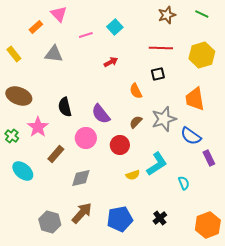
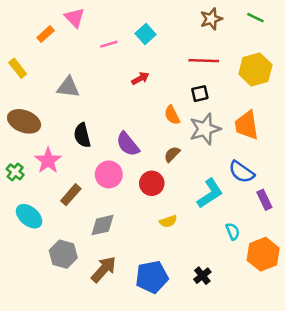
gray triangle: (54, 54) -> (68, 87), moved
gray star: (164, 119) -> (205, 129), moved
cyan L-shape: (157, 164) -> (210, 193), moved
gray hexagon: (50, 222) -> (63, 254), moved
orange hexagon: (208, 225) -> (263, 254), moved

